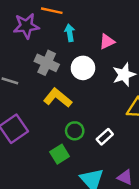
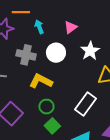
green circle: (75, 131) -> (46, 107), moved
white rectangle: (105, 137) -> (86, 104), size x1.6

